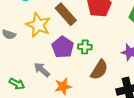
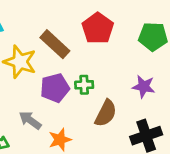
purple pentagon: (63, 47) -> (55, 88), turned 30

